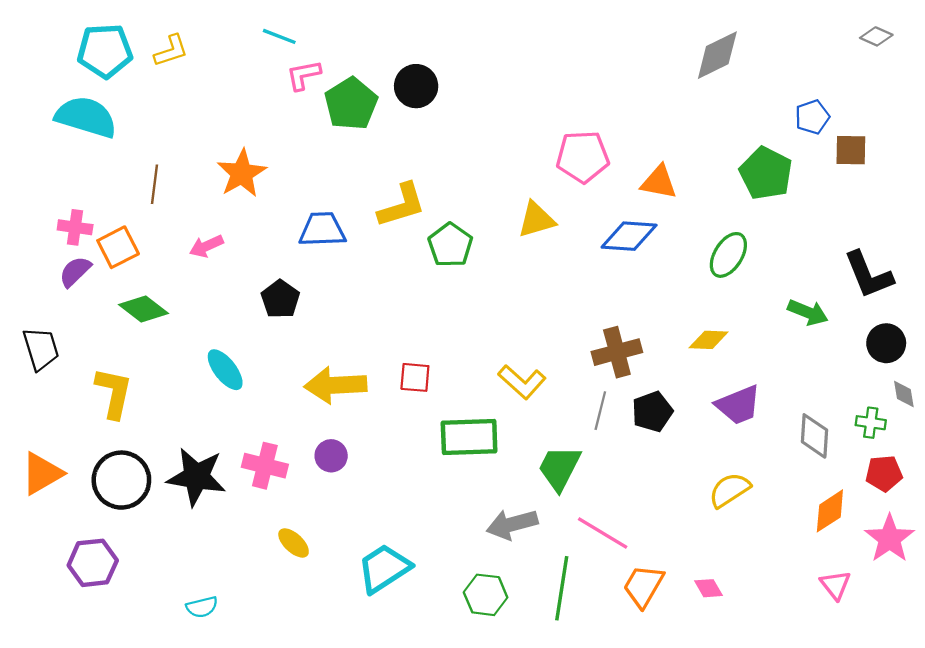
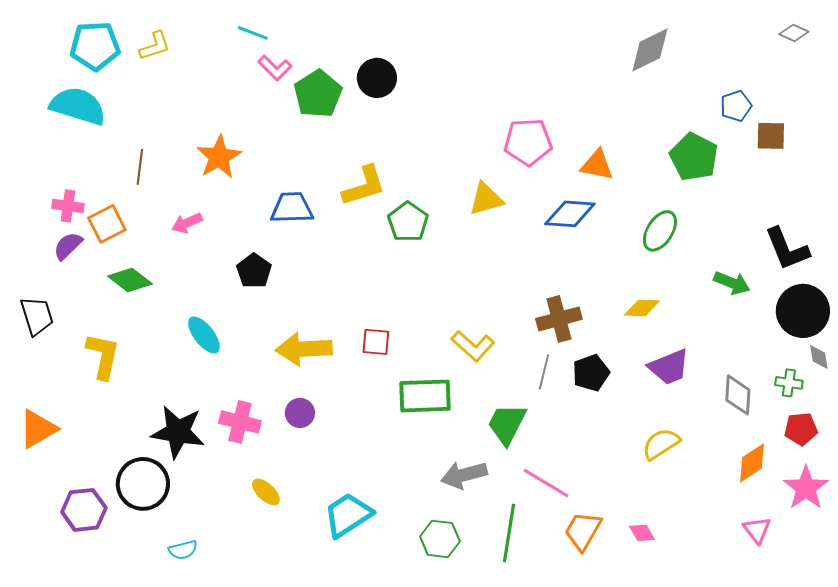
pink L-shape: (303, 75) -> (275, 68), turned -124
black circle: (886, 343) -> (803, 311), size x1.5
black circle: (121, 480) -> (143, 484), moved

